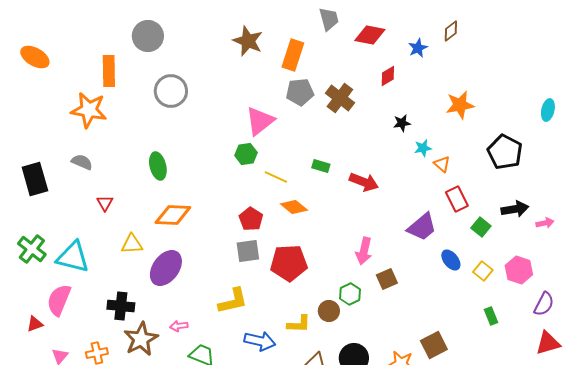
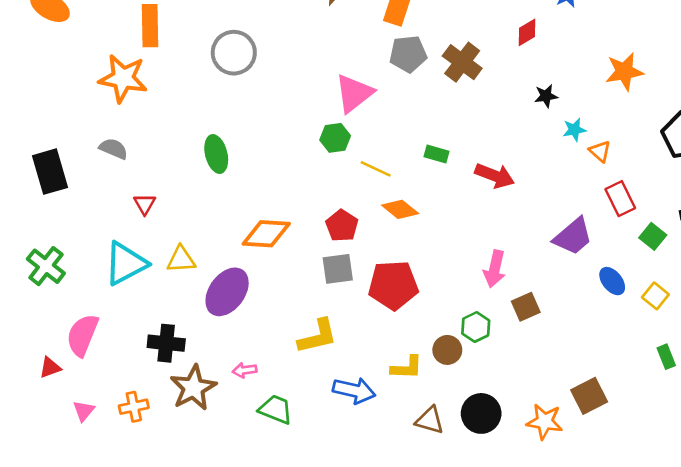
orange diamond: (173, 215) -> (266, 234), moved
cyan triangle: (73, 257) -> (126, 263), moved, turned -42

